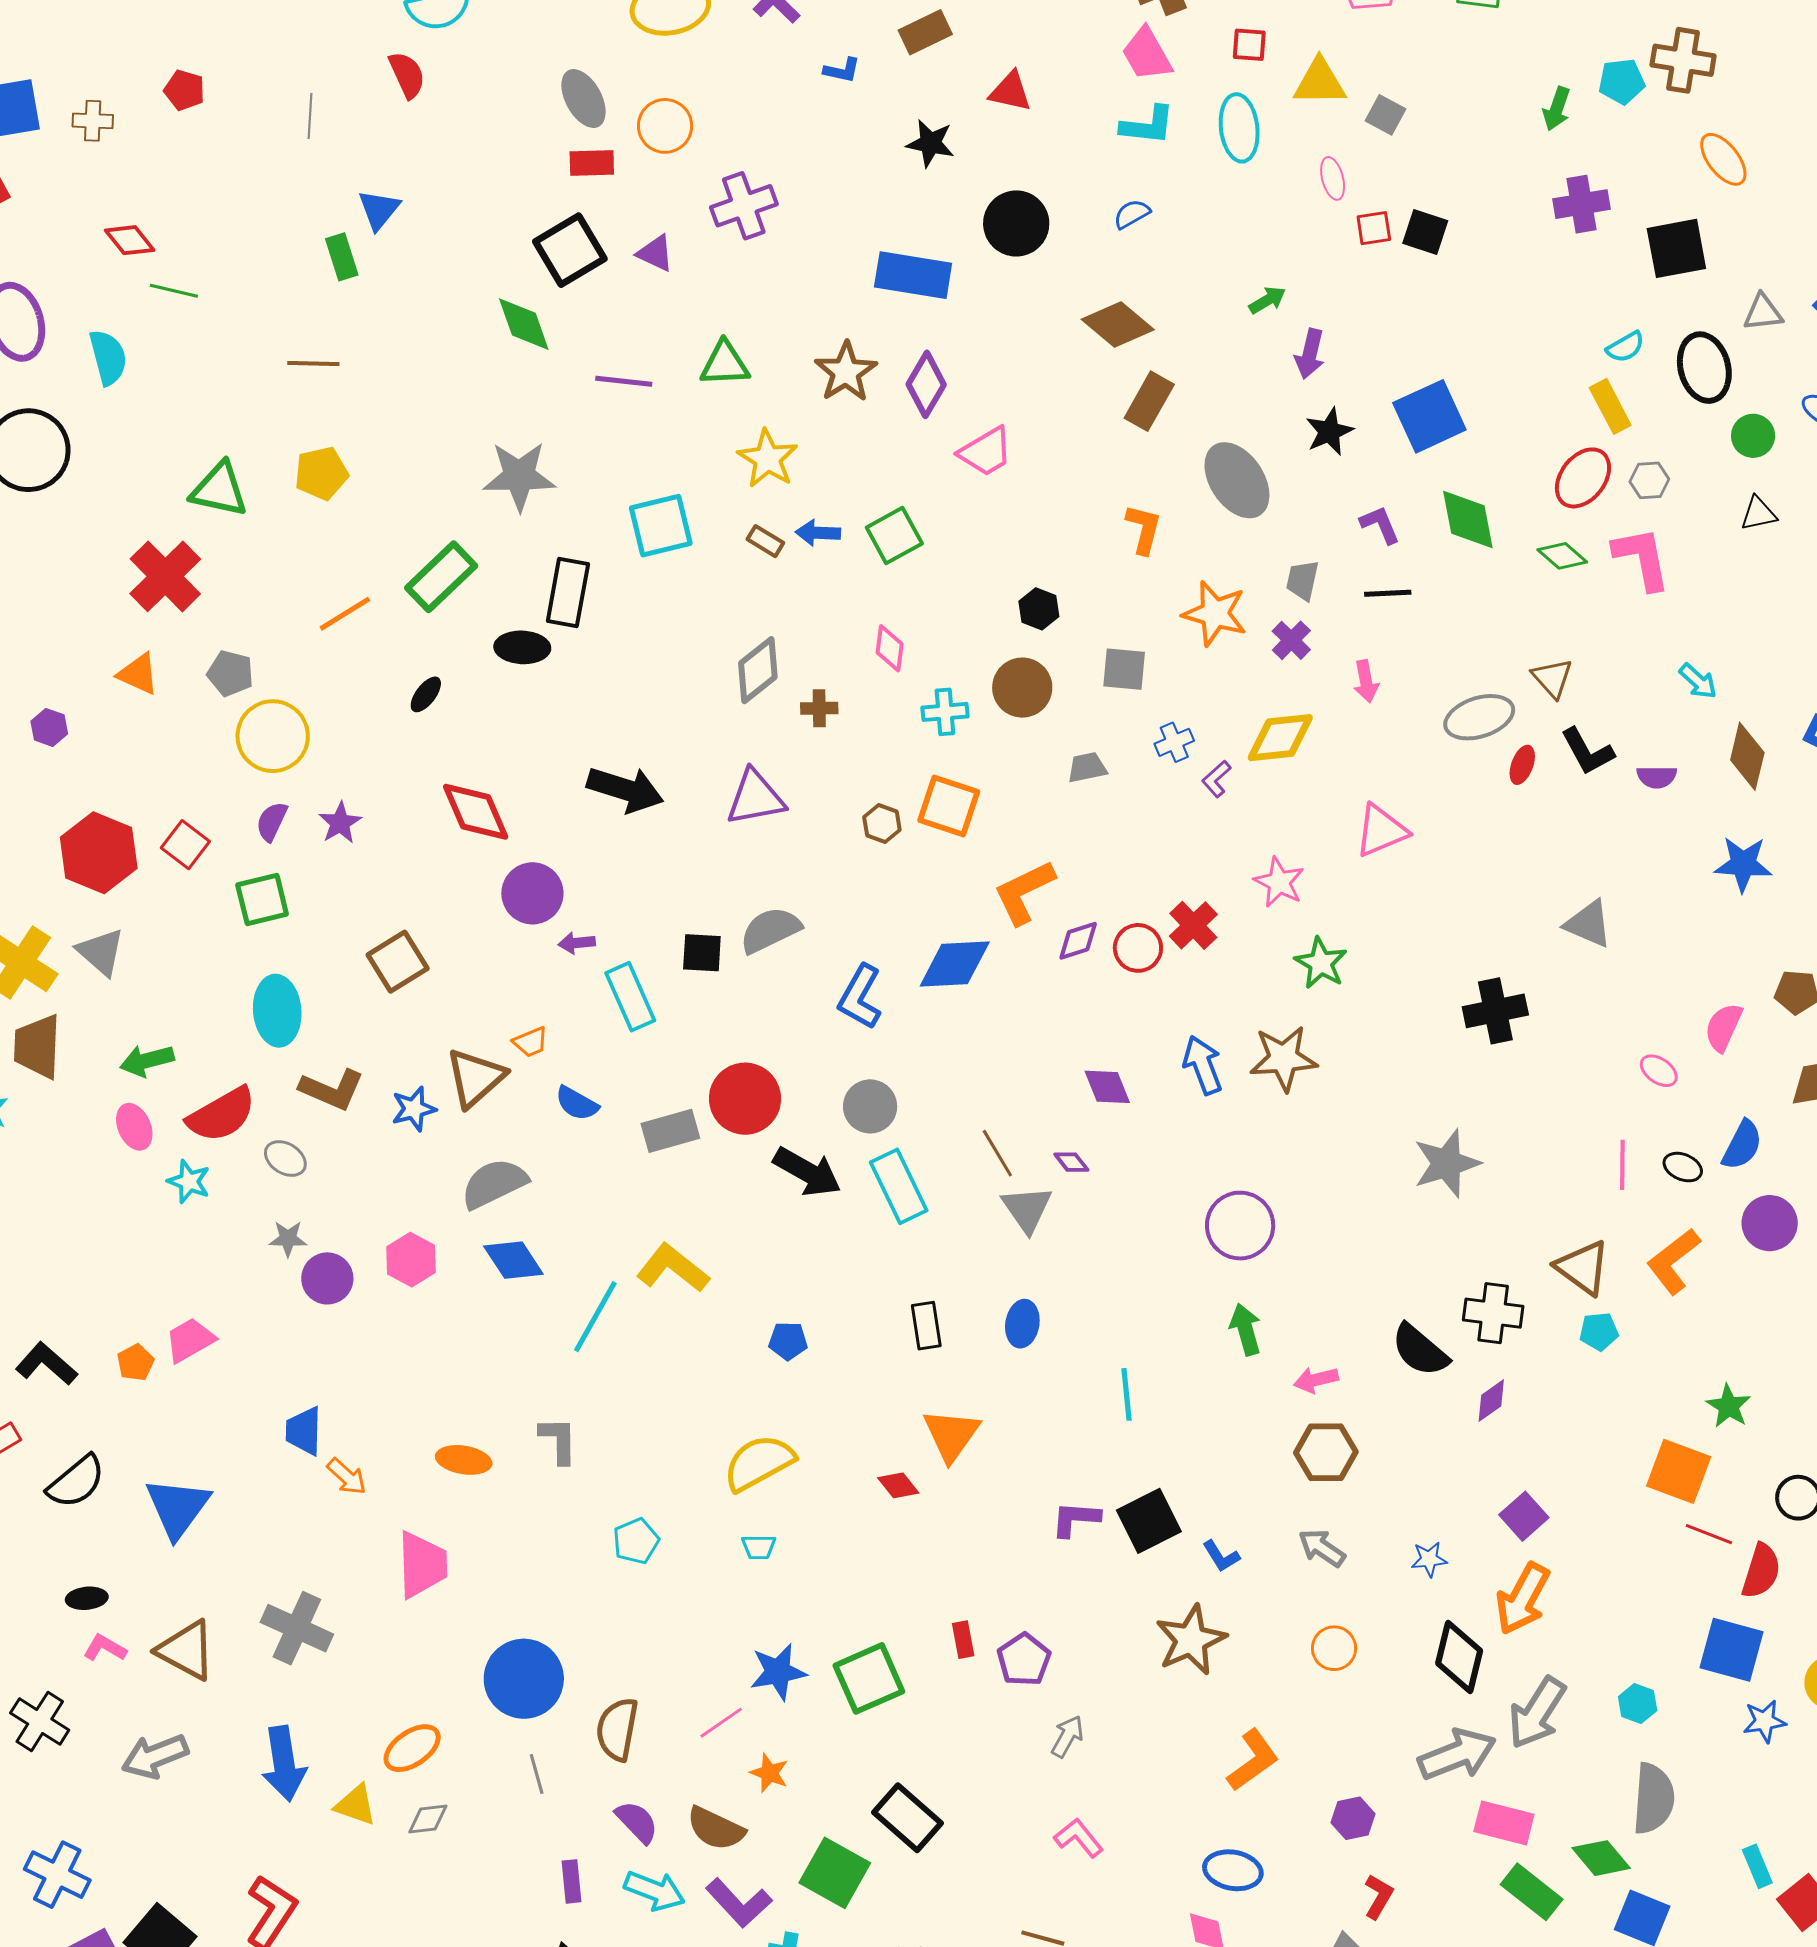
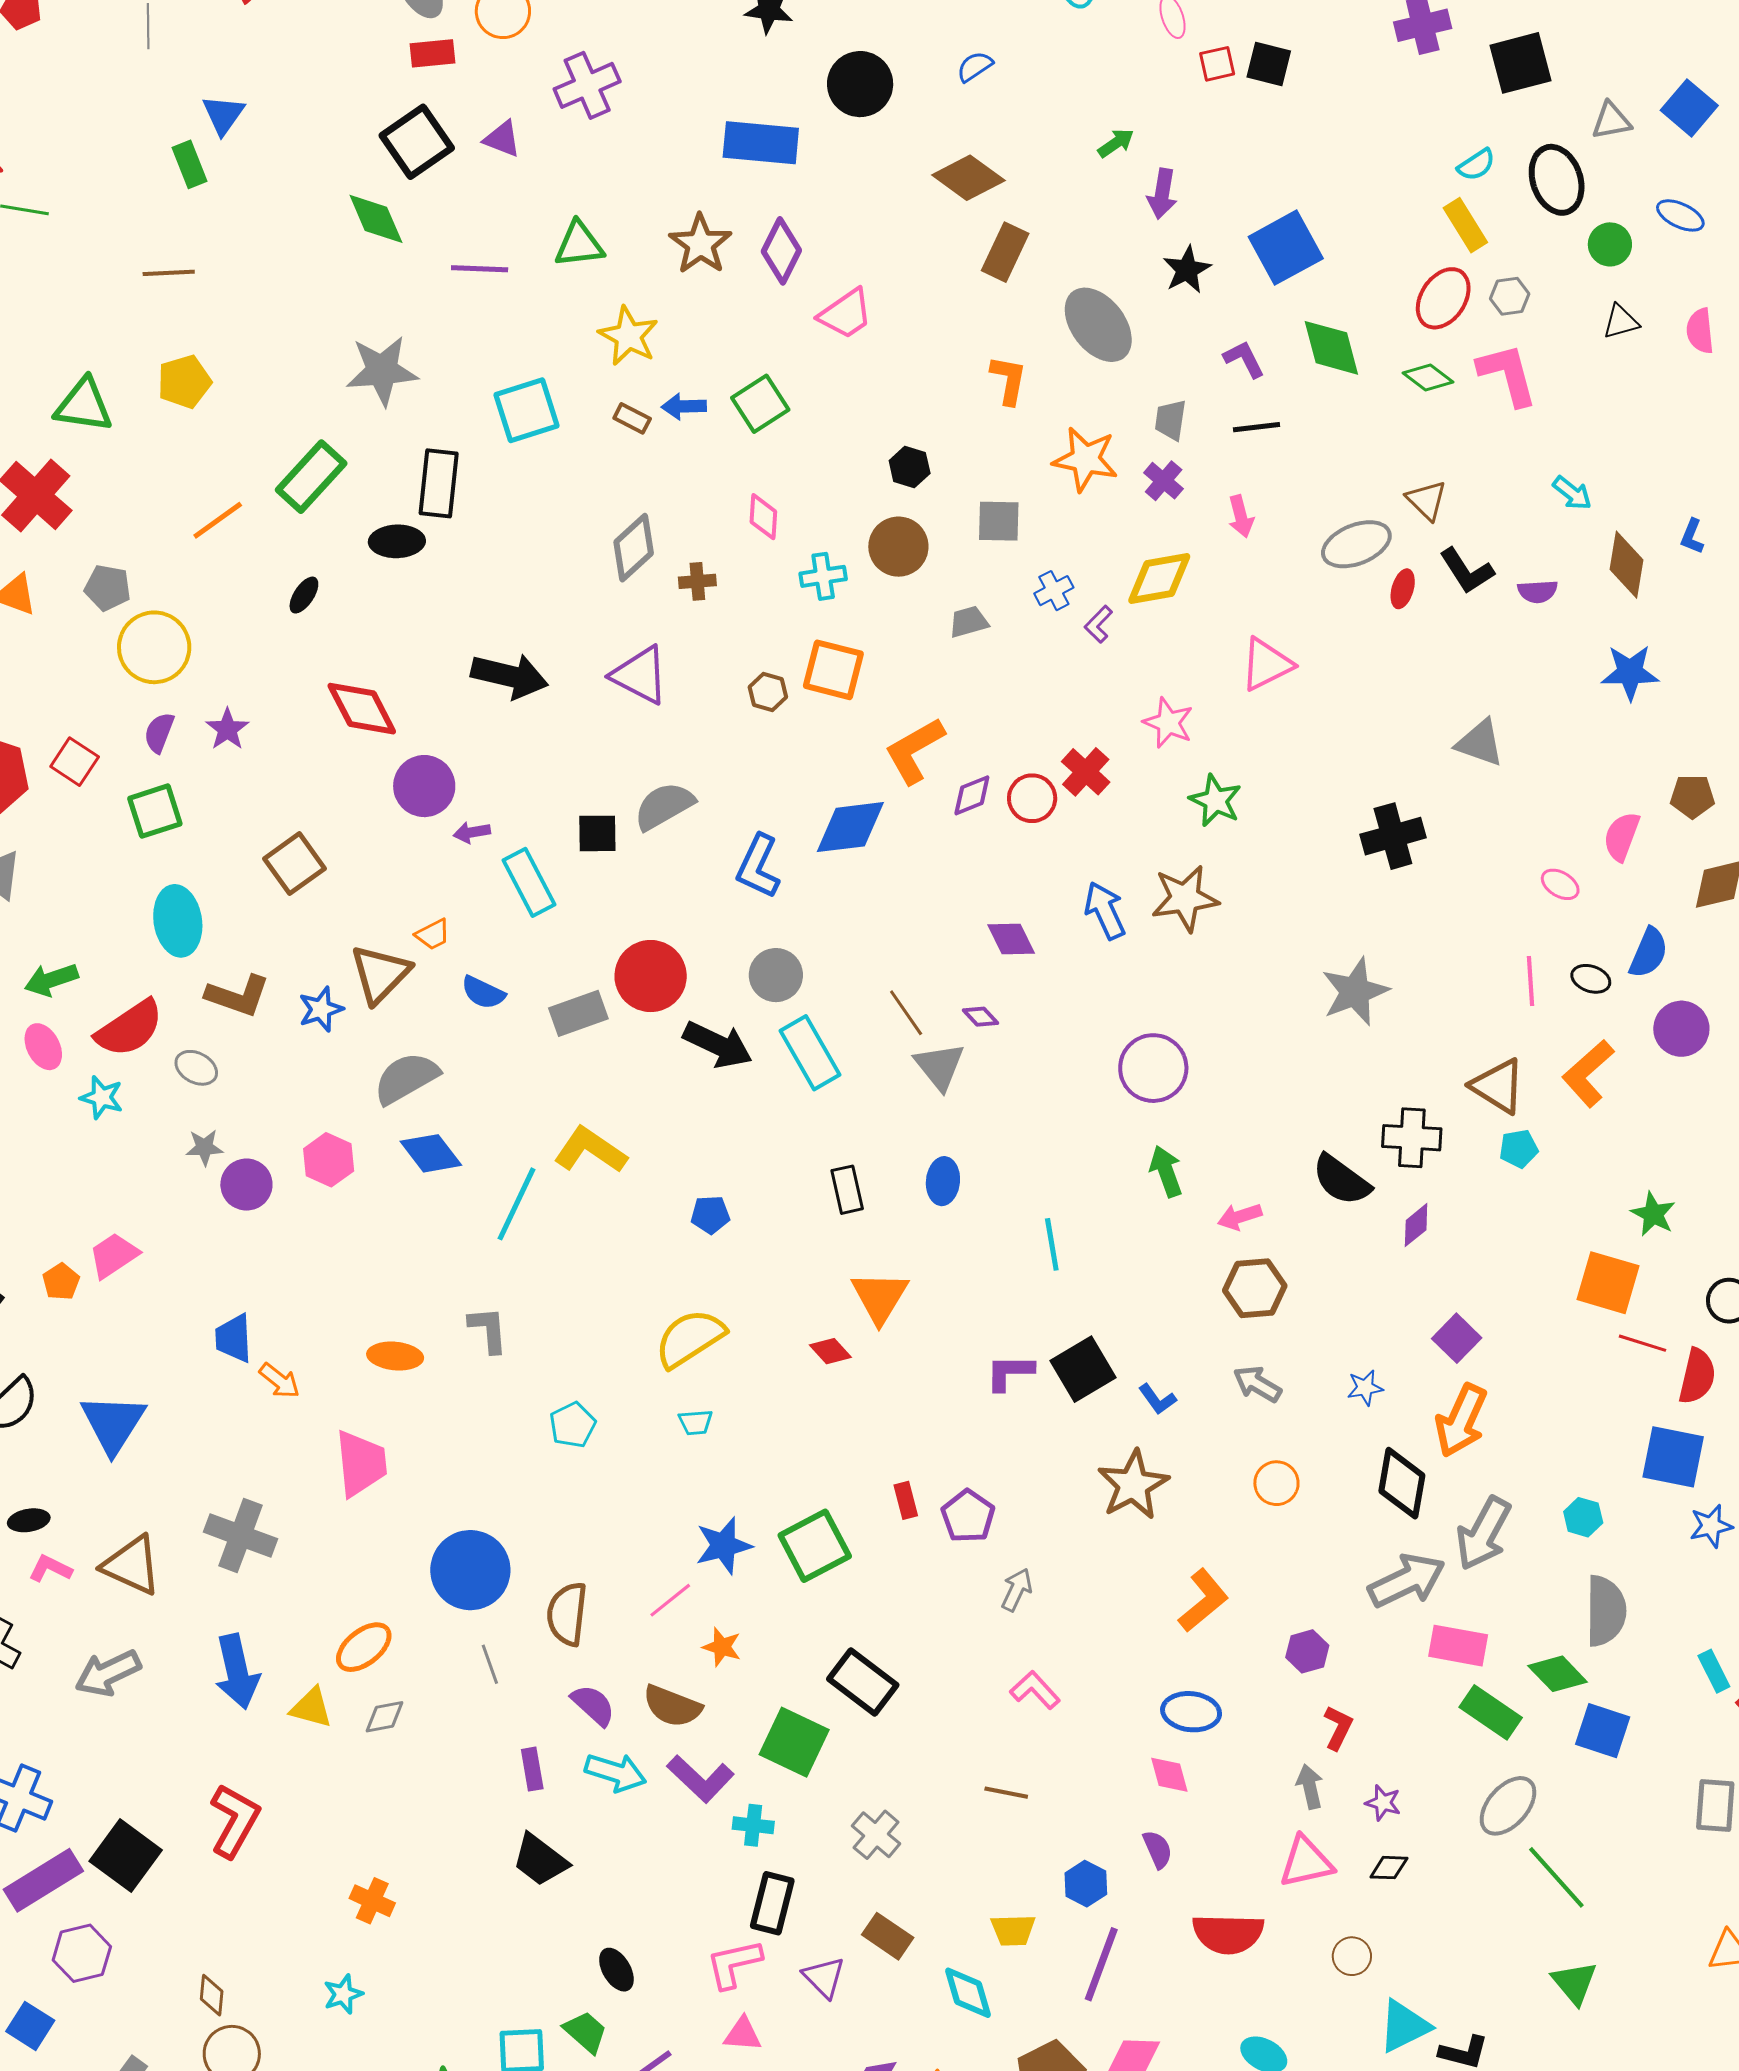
purple triangle: (755, 798) -> (640, 675), turned 42

